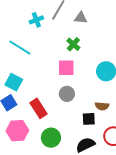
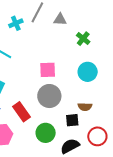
green cross: (73, 44) -> (83, 39), moved
gray circle: (67, 94) -> (49, 96), size x1.5
green circle: (51, 138) -> (46, 133), moved

